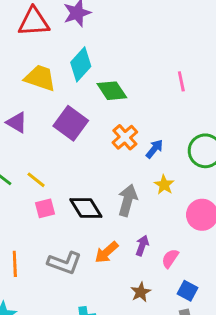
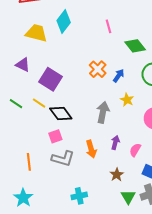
pink line: (181, 81) -> (109, 26), moved
green diamond: (112, 91) -> (135, 46), moved
purple square: (71, 123) -> (50, 79), moved
pink square: (45, 208) -> (55, 136), moved
black diamond: (86, 208) -> (61, 114), moved
orange arrow: (106, 252) -> (91, 149), turned -60

